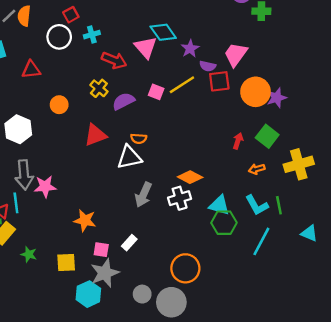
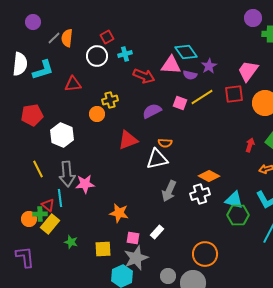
pink triangle: (146, 47) -> (171, 65), turned -45
purple semicircle: (208, 66) -> (190, 75), moved
yellow cross: (99, 88) -> (110, 100), moved, turned 35

